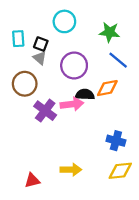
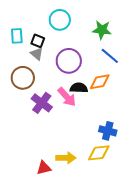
pink arrow: (72, 104) -> (67, 97), turned 55
yellow diamond: (120, 171) -> (99, 153), moved
red triangle: (32, 180) -> (44, 168), moved

